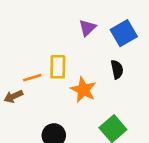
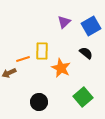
black semicircle: (117, 69) -> (86, 53), turned -40

